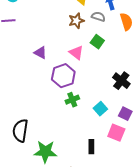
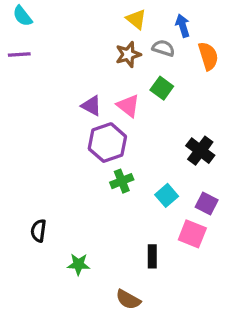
purple triangle: (40, 53) -> (91, 106), moved
black semicircle: (20, 131) -> (38, 231), size x0.6
green star: (45, 152) -> (79, 264), size x0.6

